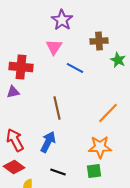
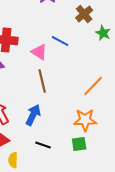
brown cross: (99, 41) -> (84, 14), turned -36
pink triangle: (54, 47) -> (39, 52), moved, turned -30

